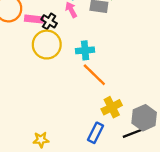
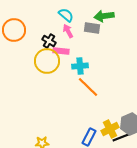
pink rectangle: (34, 19) -> (61, 51), moved
yellow cross: (112, 107) -> (110, 129), moved

